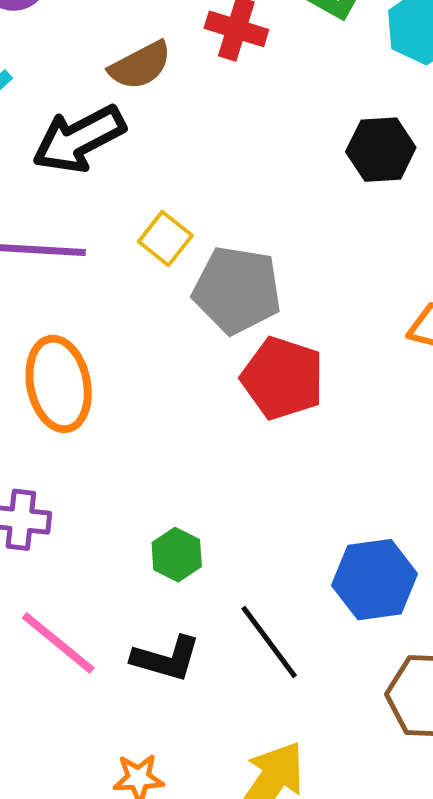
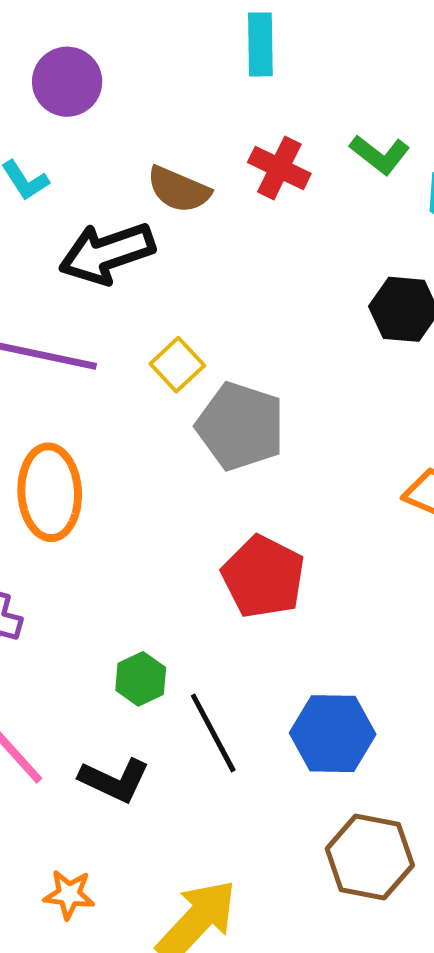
brown semicircle: (140, 65) -> (179, 190), turned 42
red pentagon: (283, 378) -> (263, 577), moved
black line: (269, 642) -> (213, 733), moved

